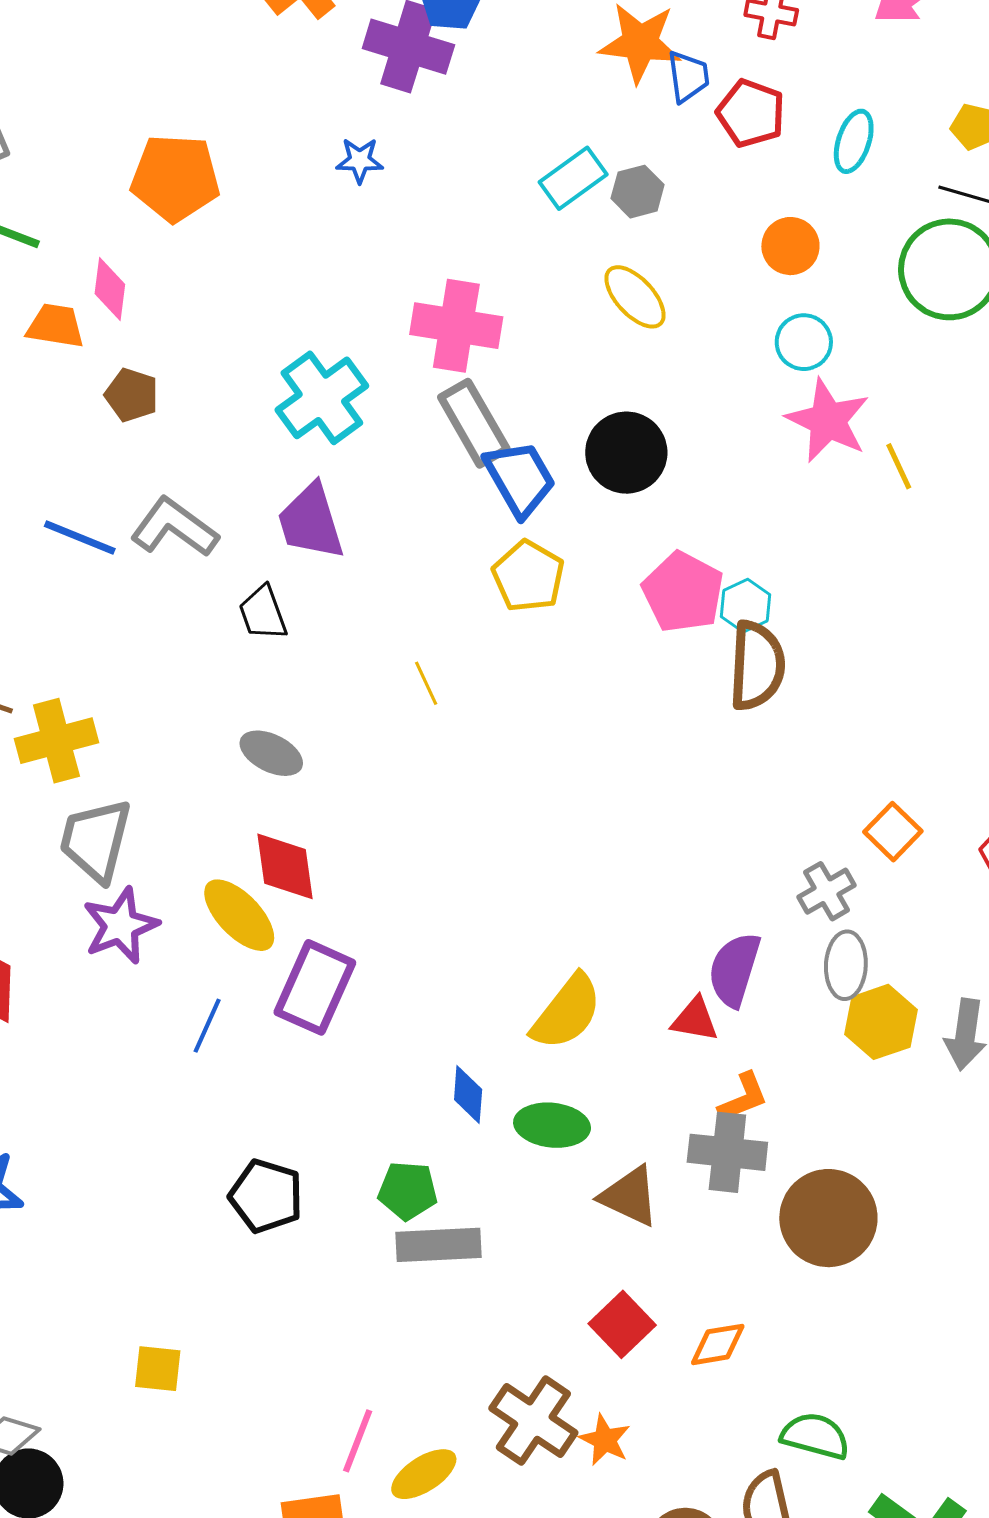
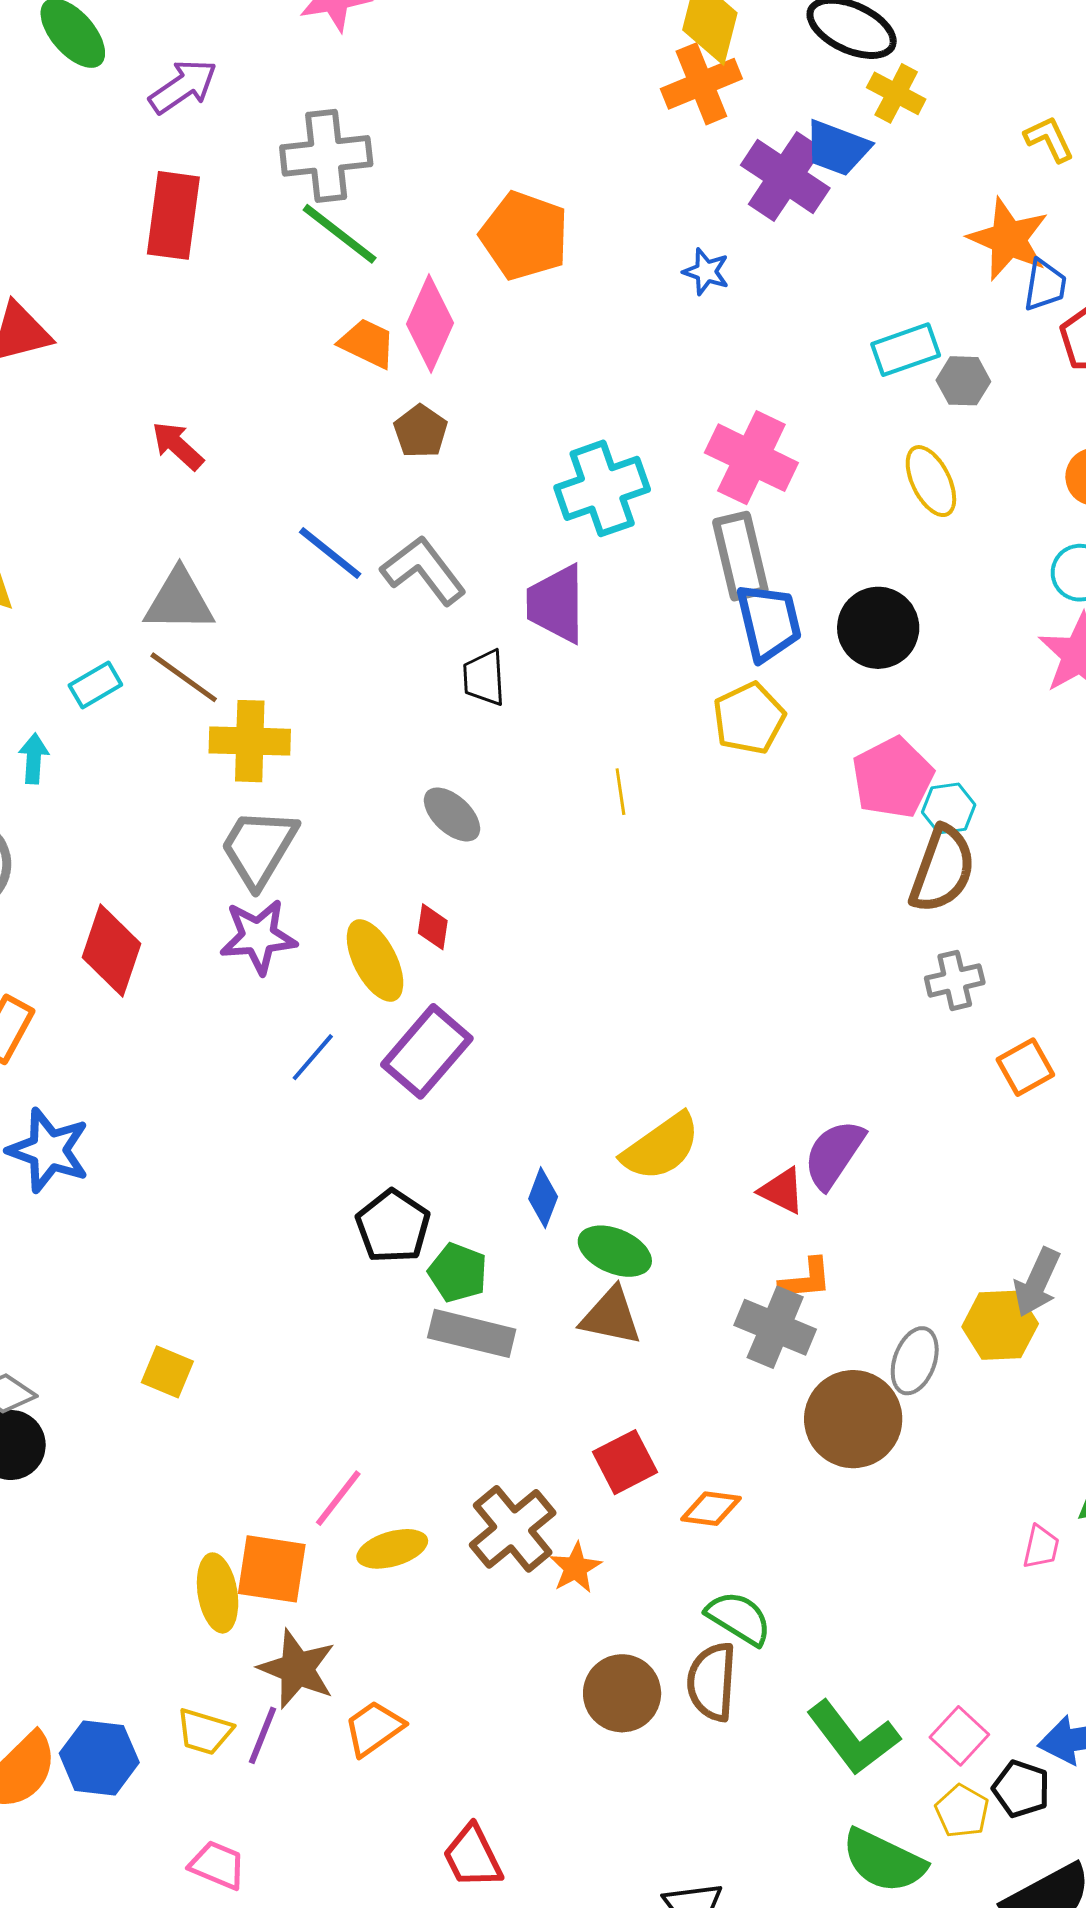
pink diamond: (110, 289) -> (430, 323), size x1.5
red diamond: (285, 866) -> (433, 927), size x0.6
gray cross: (827, 891) -> (955, 980), moved
gray ellipse: (846, 965) -> (915, 1361), moved
yellow hexagon: (881, 1022) -> (1000, 1325), moved
black pentagon: (266, 1196) -> (393, 1226), moved
brown triangle: (630, 1196) -> (611, 1316), moved, turned -30
green semicircle: (815, 1436) -> (739, 1618), moved

